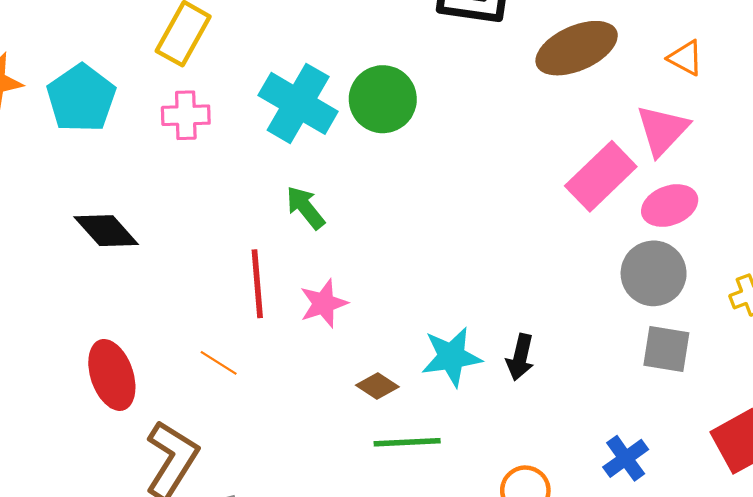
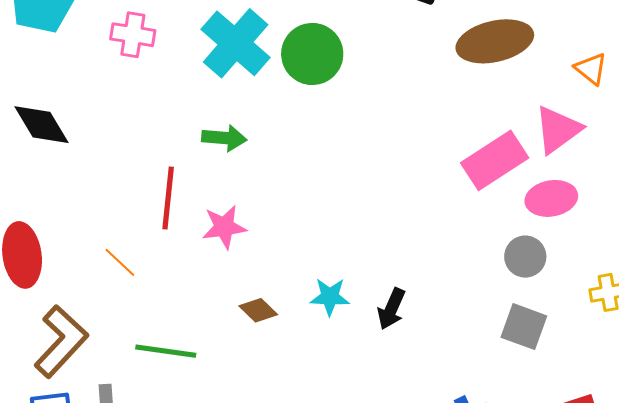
green arrow: (305, 208) -> (224, 138), turned 123
gray circle: (654, 273) -> (525, 257), size x0.7
cyan star: (451, 357) -> (330, 297), size x0.7
green line: (407, 442) -> (166, 351), moved

